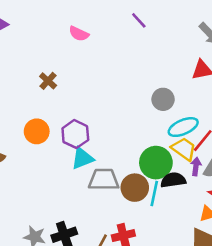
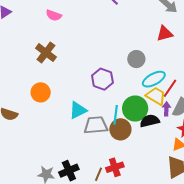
pink semicircle: (79, 34) -> (54, 15), moved
brown cross: (48, 81) -> (46, 53), size x1.5
purple hexagon: (75, 134) -> (102, 79), moved
cyan line: (154, 193) -> (116, 115), moved

